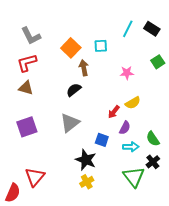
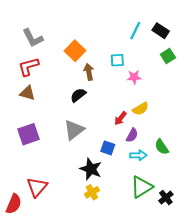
cyan square: (101, 46) -> (117, 60), moved
green square: (158, 62) -> (168, 56), moved
black cross: (153, 162) -> (166, 198), moved
green triangle: (134, 177) -> (142, 187), turned 35

